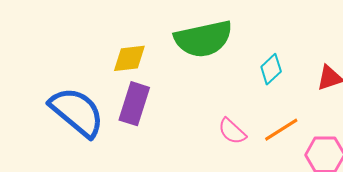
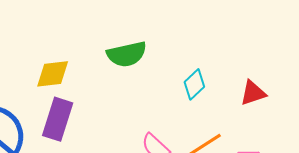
green semicircle: (203, 39) -> (127, 54), size x0.7

